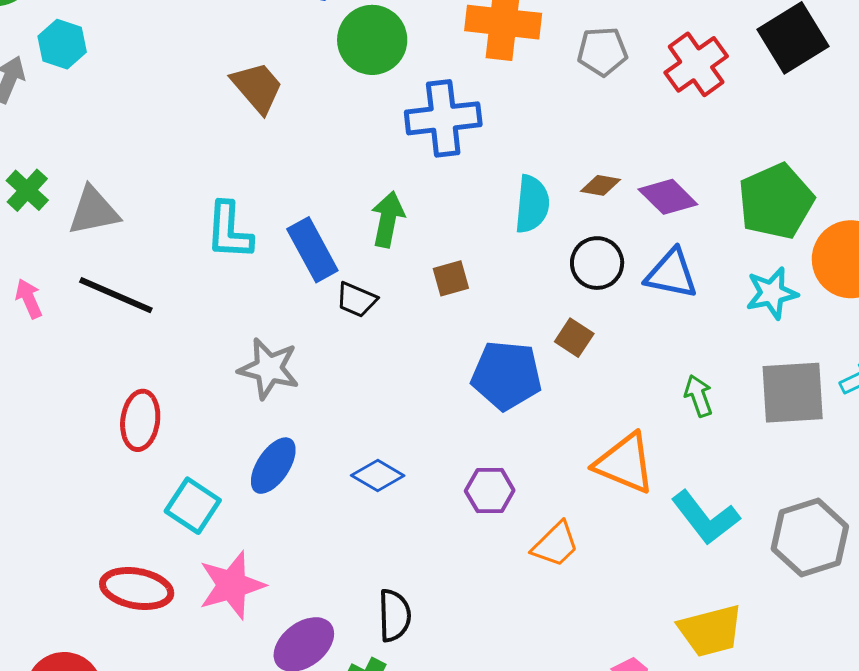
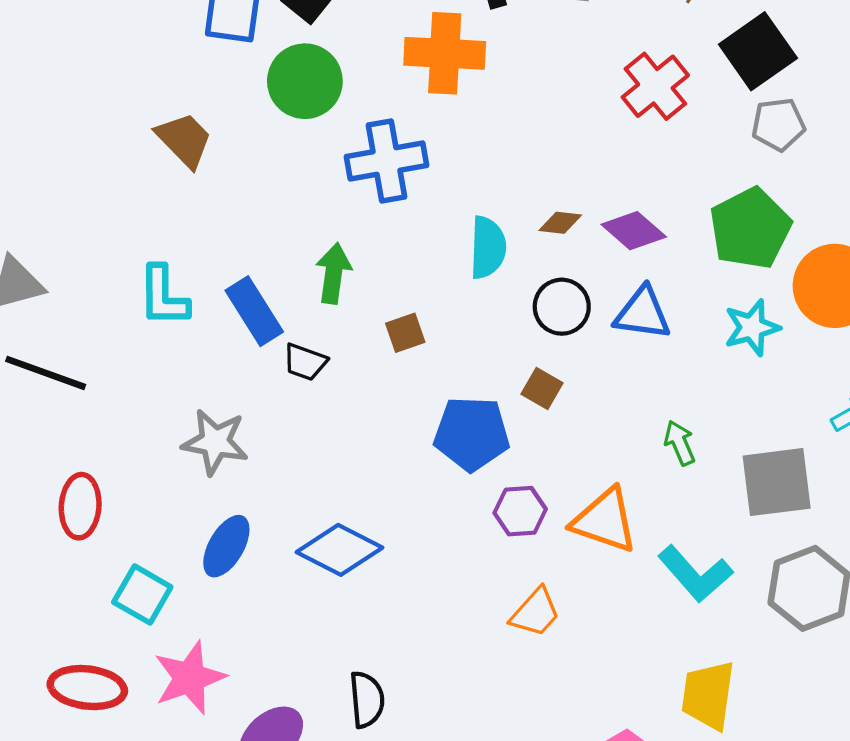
gray pentagon: (602, 51) -> (778, 124), moved
gray square: (793, 393) -> (777, 482), moved
blue diamond: (378, 475) -> (340, 550), size x1.5
purple hexagon: (490, 491) -> (520, 511), moved
yellow trapezoid: (710, 631) -> (708, 695), turned 116

